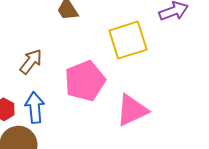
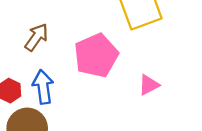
pink triangle: (132, 110) -> (149, 85), size x0.6

